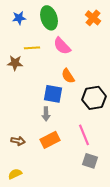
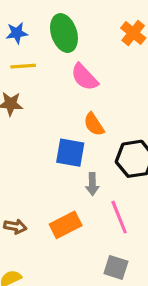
yellow line: (32, 48) -> (23, 66), moved
gray arrow: (46, 114) -> (92, 184), moved
gray square: (90, 161) -> (116, 267), moved

